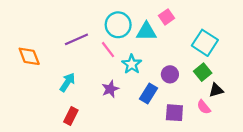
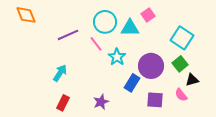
orange diamond: (29, 56) -> (26, 15), moved
purple circle: (170, 74) -> (151, 66), size x1.6
purple star: (110, 89) -> (101, 102), moved

